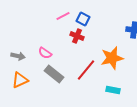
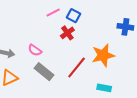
red cross: (77, 36) -> (67, 33), turned 32

